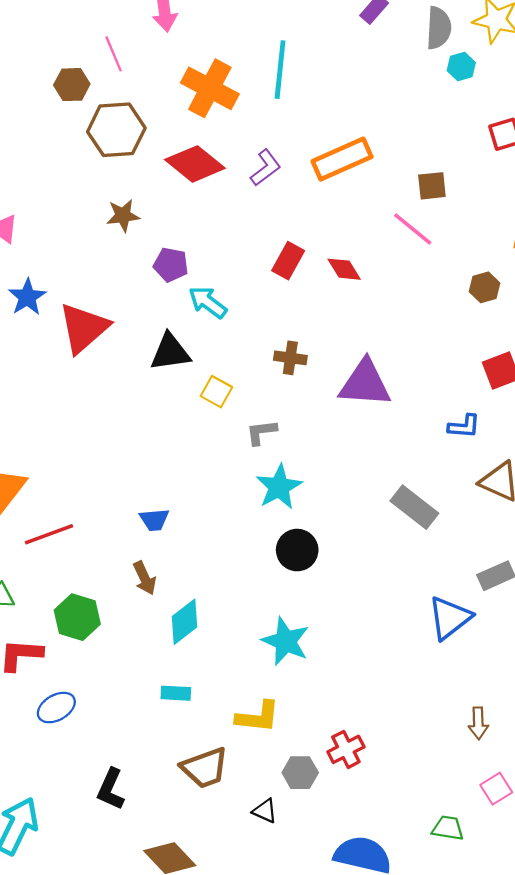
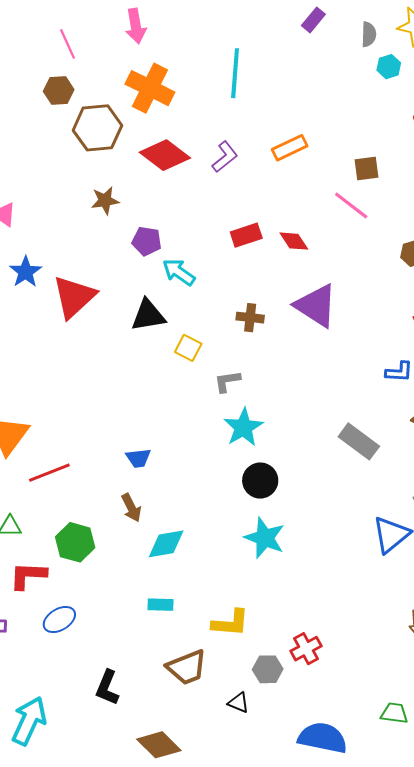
gray semicircle: (439, 28) -> (369, 34), size x0.7
pink line: (114, 54) -> (68, 44), moved
orange cross: (210, 88) -> (150, 88), moved
orange rectangle: (342, 159) -> (290, 148), size x0.7
red rectangle: (288, 261) -> (246, 235), turned 44
purple triangle: (365, 383) -> (316, 306), moved, turned 30
cyan diamond: (184, 622) -> (166, 544), turned 30
cyan star: (286, 641) -> (265, 538), moved

